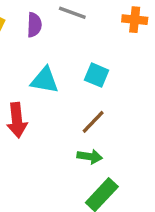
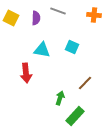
brown line: (93, 122) -> (85, 83), moved
green arrow: (90, 156) -> (60, 98), moved, turned -80

